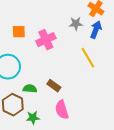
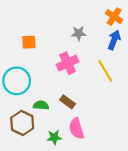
gray star: (76, 24) -> (79, 33), moved
pink cross: (46, 40) -> (68, 63), moved
green star: (33, 118) -> (54, 137), moved

